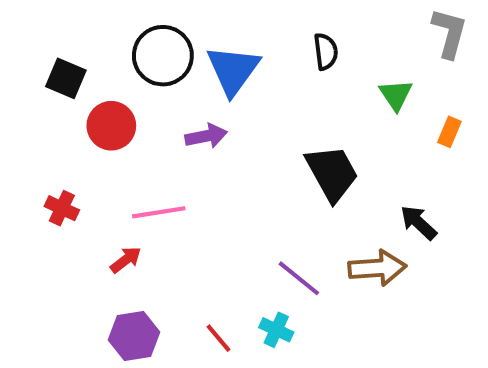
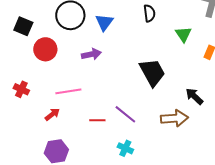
blue triangle: (233, 70) -> (104, 22), size x0.7
purple line: (299, 278) -> (125, 114), moved
red line: (219, 338) -> (97, 120), moved, turned -49

